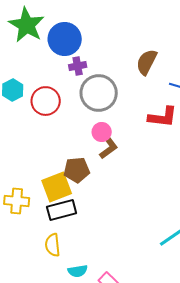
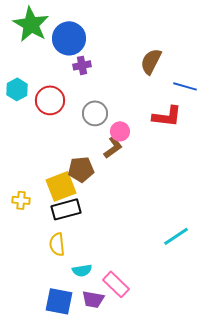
gray circle: (99, 93) -> (95, 113), moved, size x0.7
pink circle: (102, 132) -> (120, 131), moved
yellow cross: (17, 201) -> (21, 200), size x0.7

